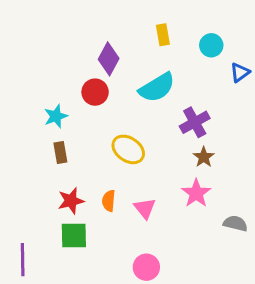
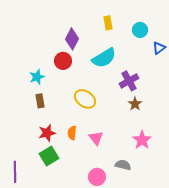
pink star: (196, 193) -> (142, 140), moved
gray semicircle: (235, 223) -> (123, 165), moved
green square: (74, 235) -> (49, 156), turned -30

